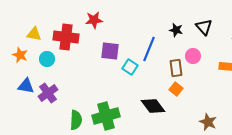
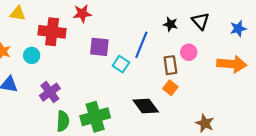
yellow triangle: (34, 34) -> (18, 14), moved
purple cross: (48, 93) -> (50, 92), moved

